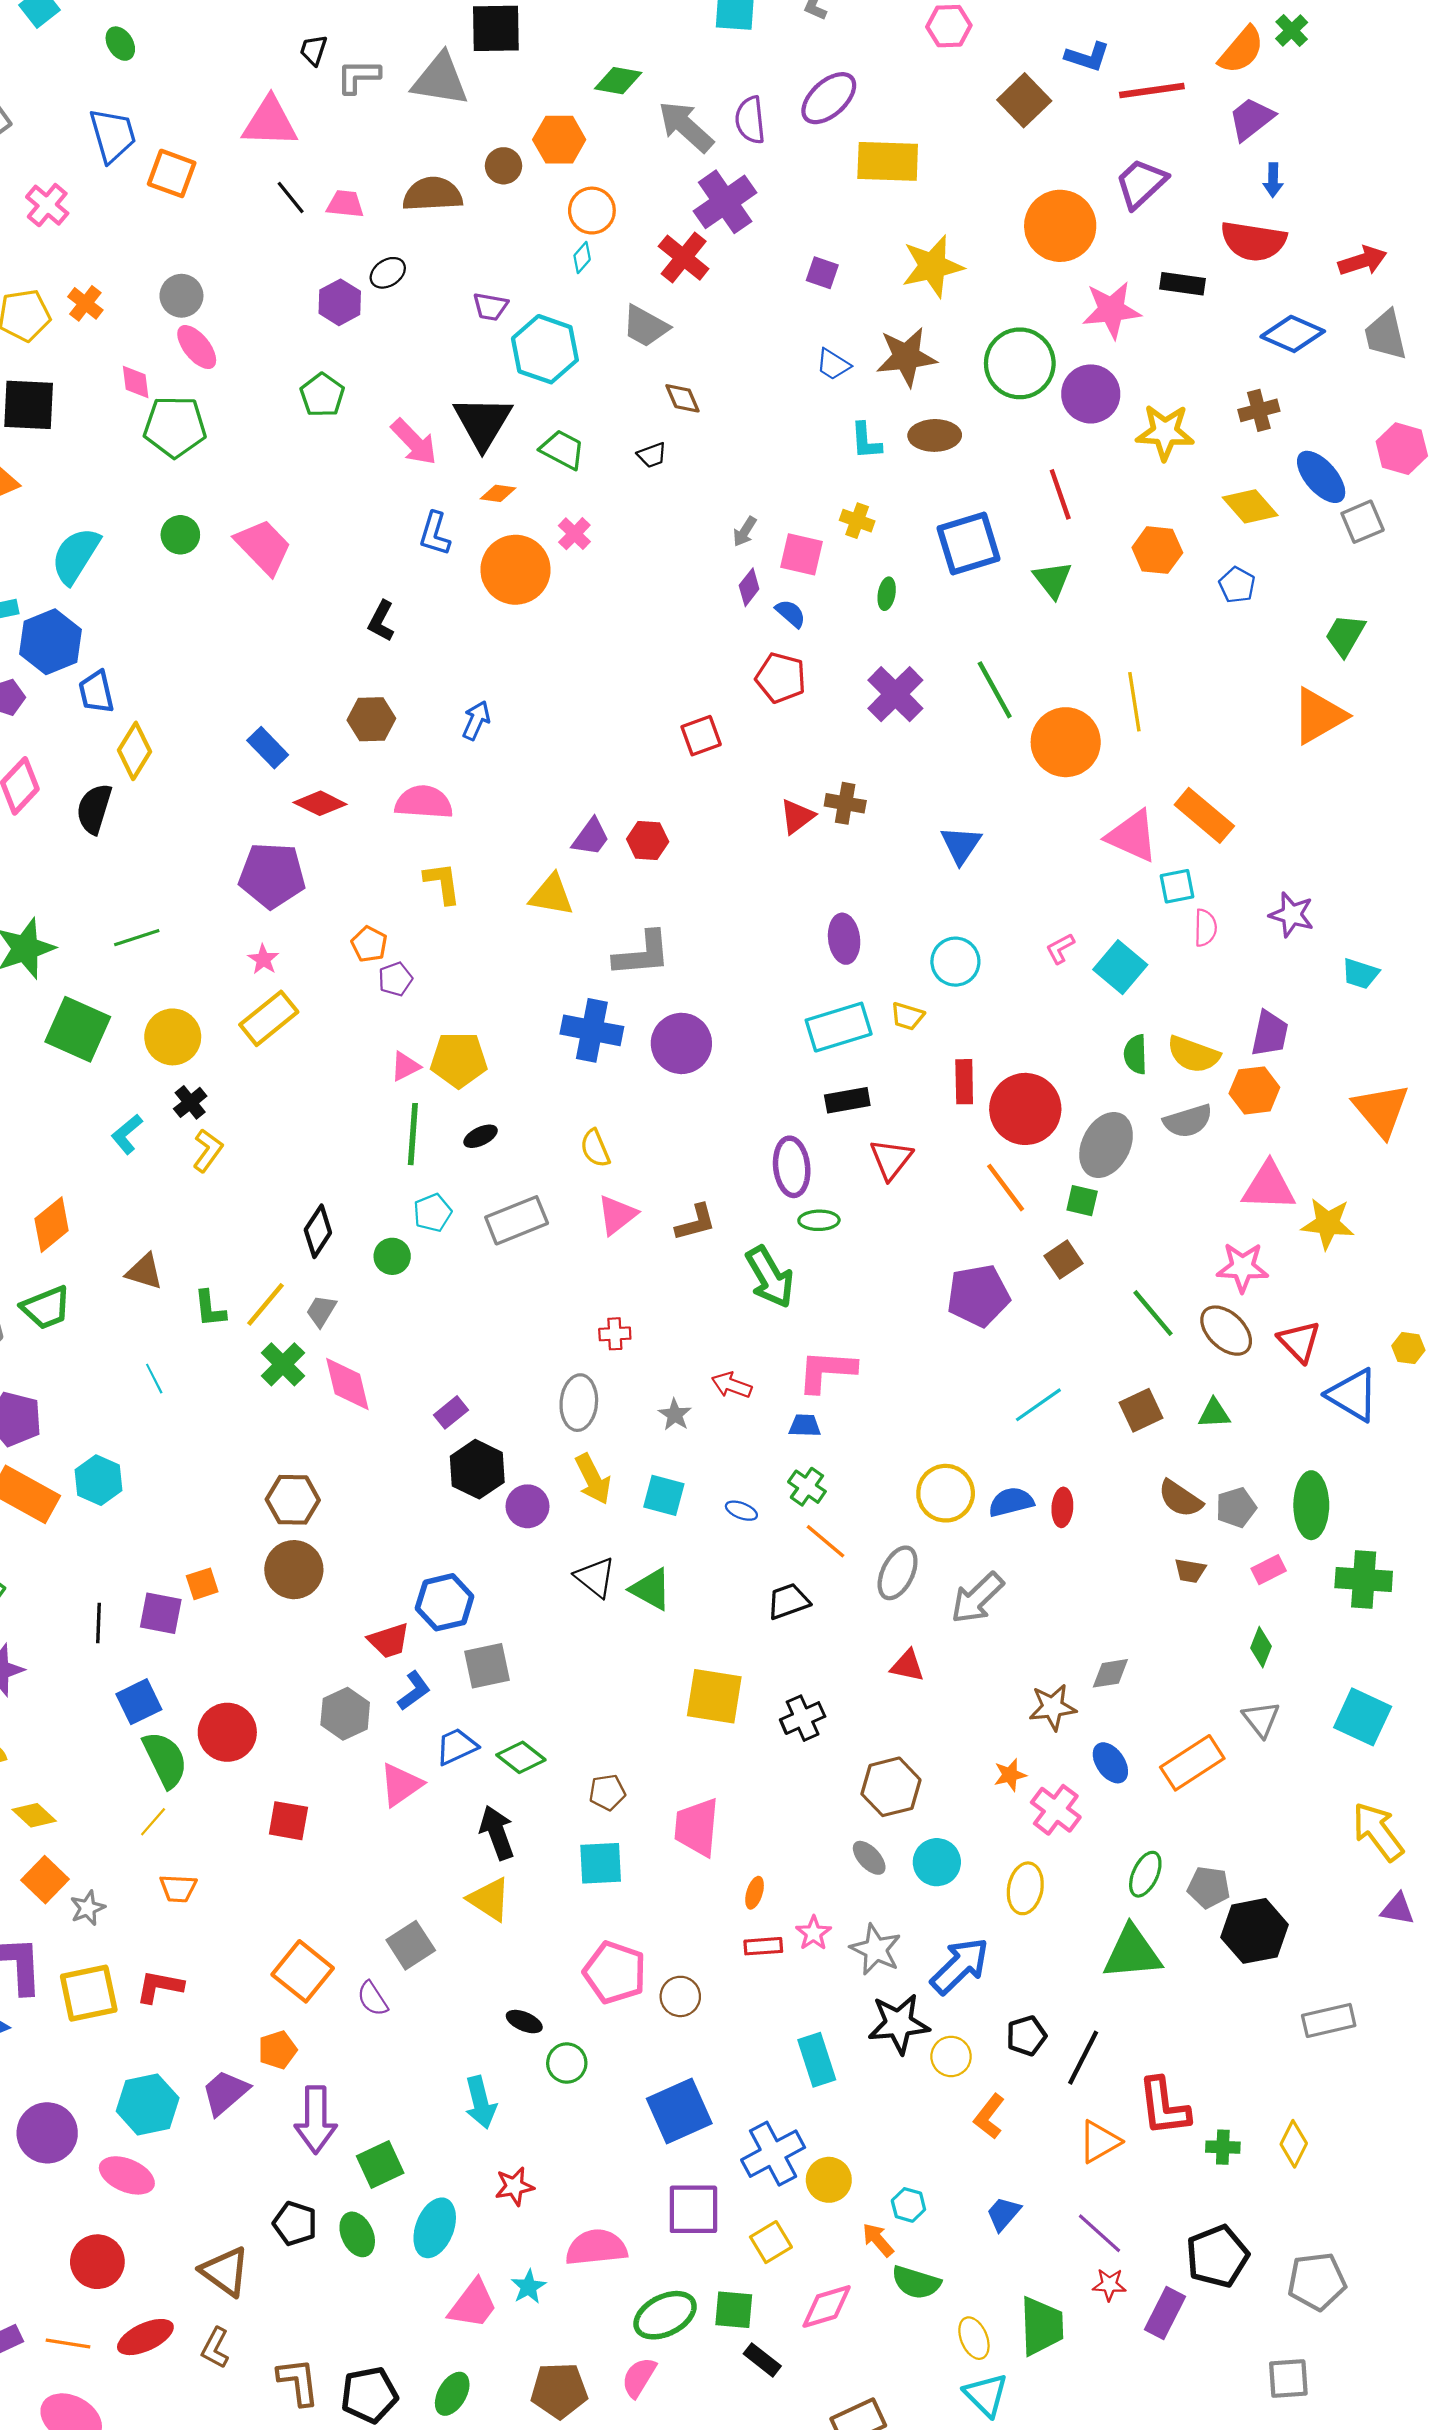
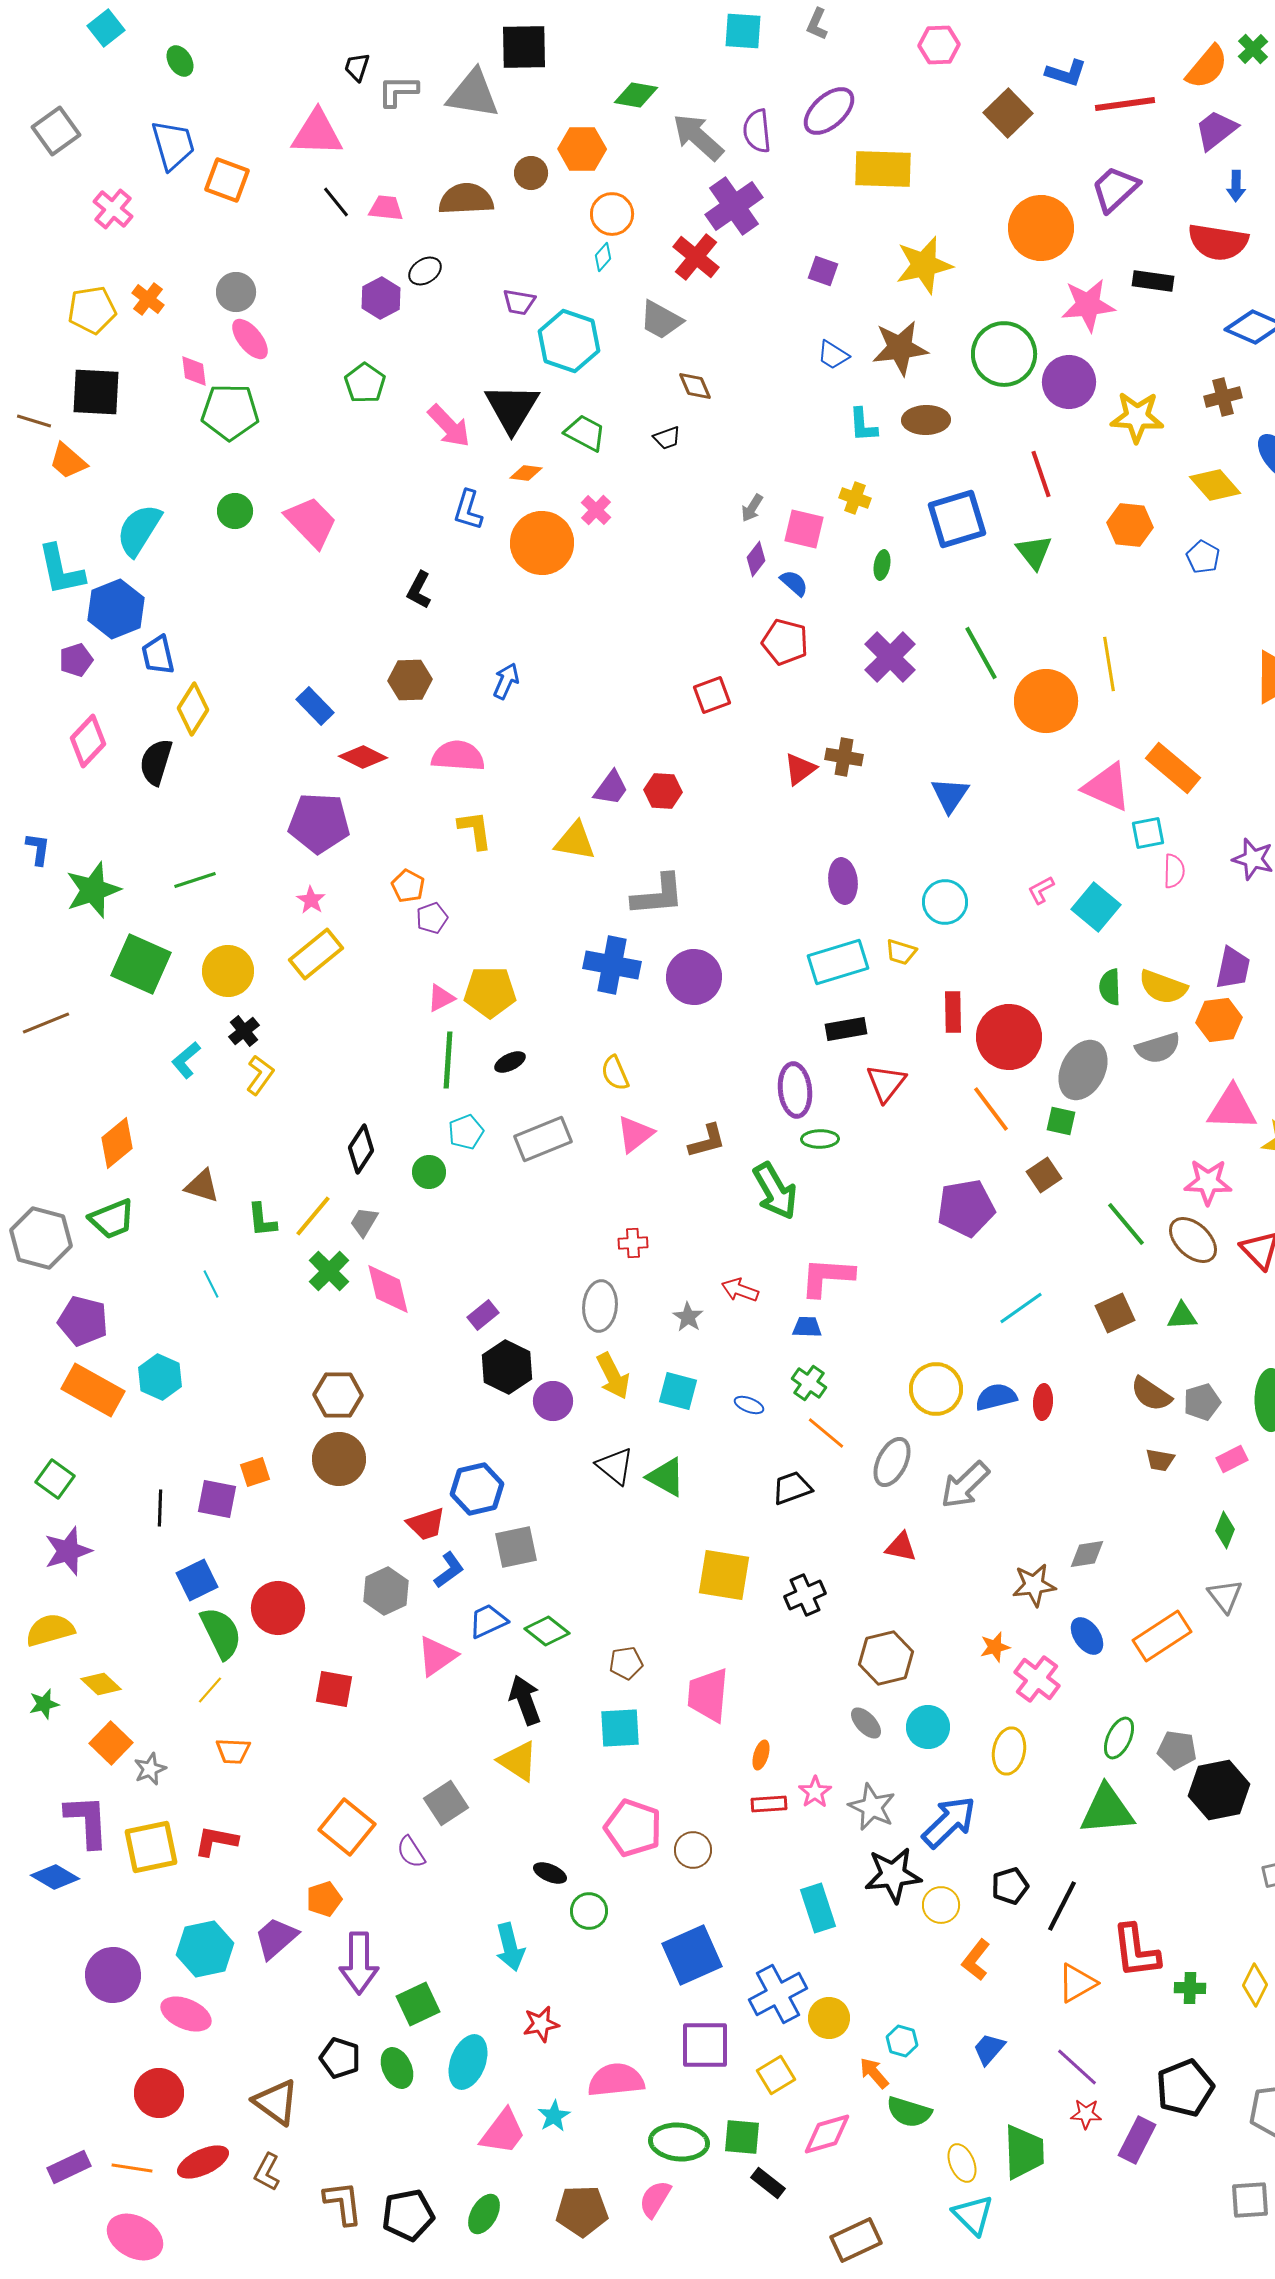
green ellipse: (665, 2315) -> (679, 2142), turned 32

